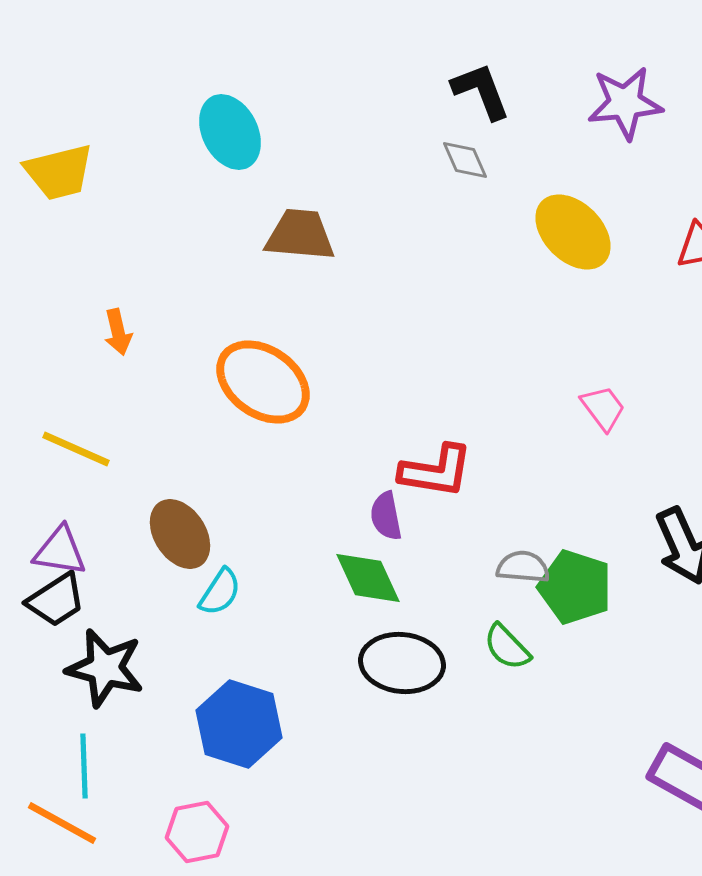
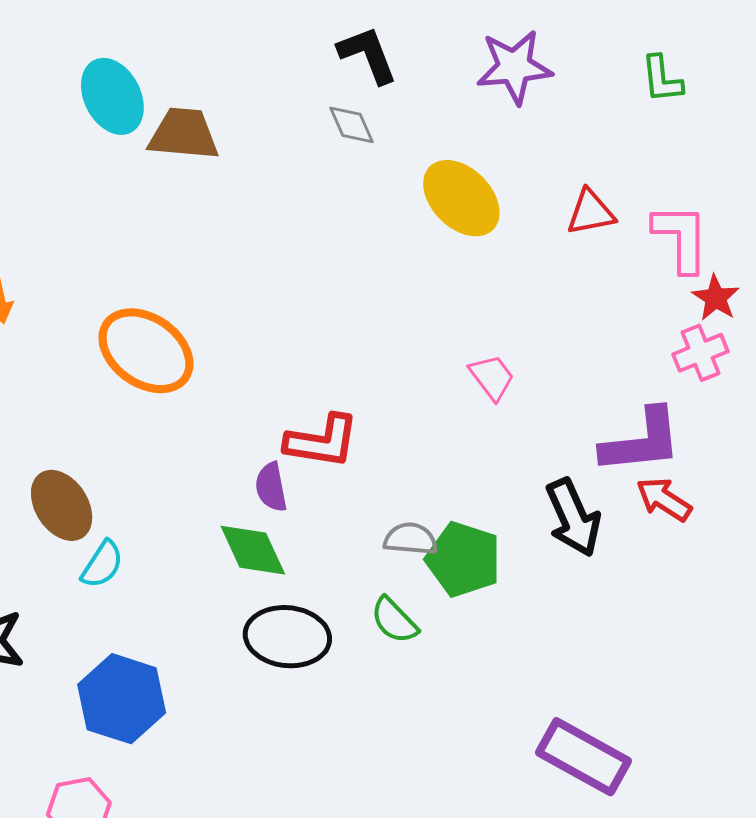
brown trapezoid: (300, 235) -> (184, 134), moved

